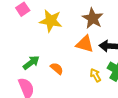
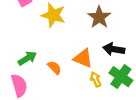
orange triangle: (85, 44) -> (83, 58), moved

